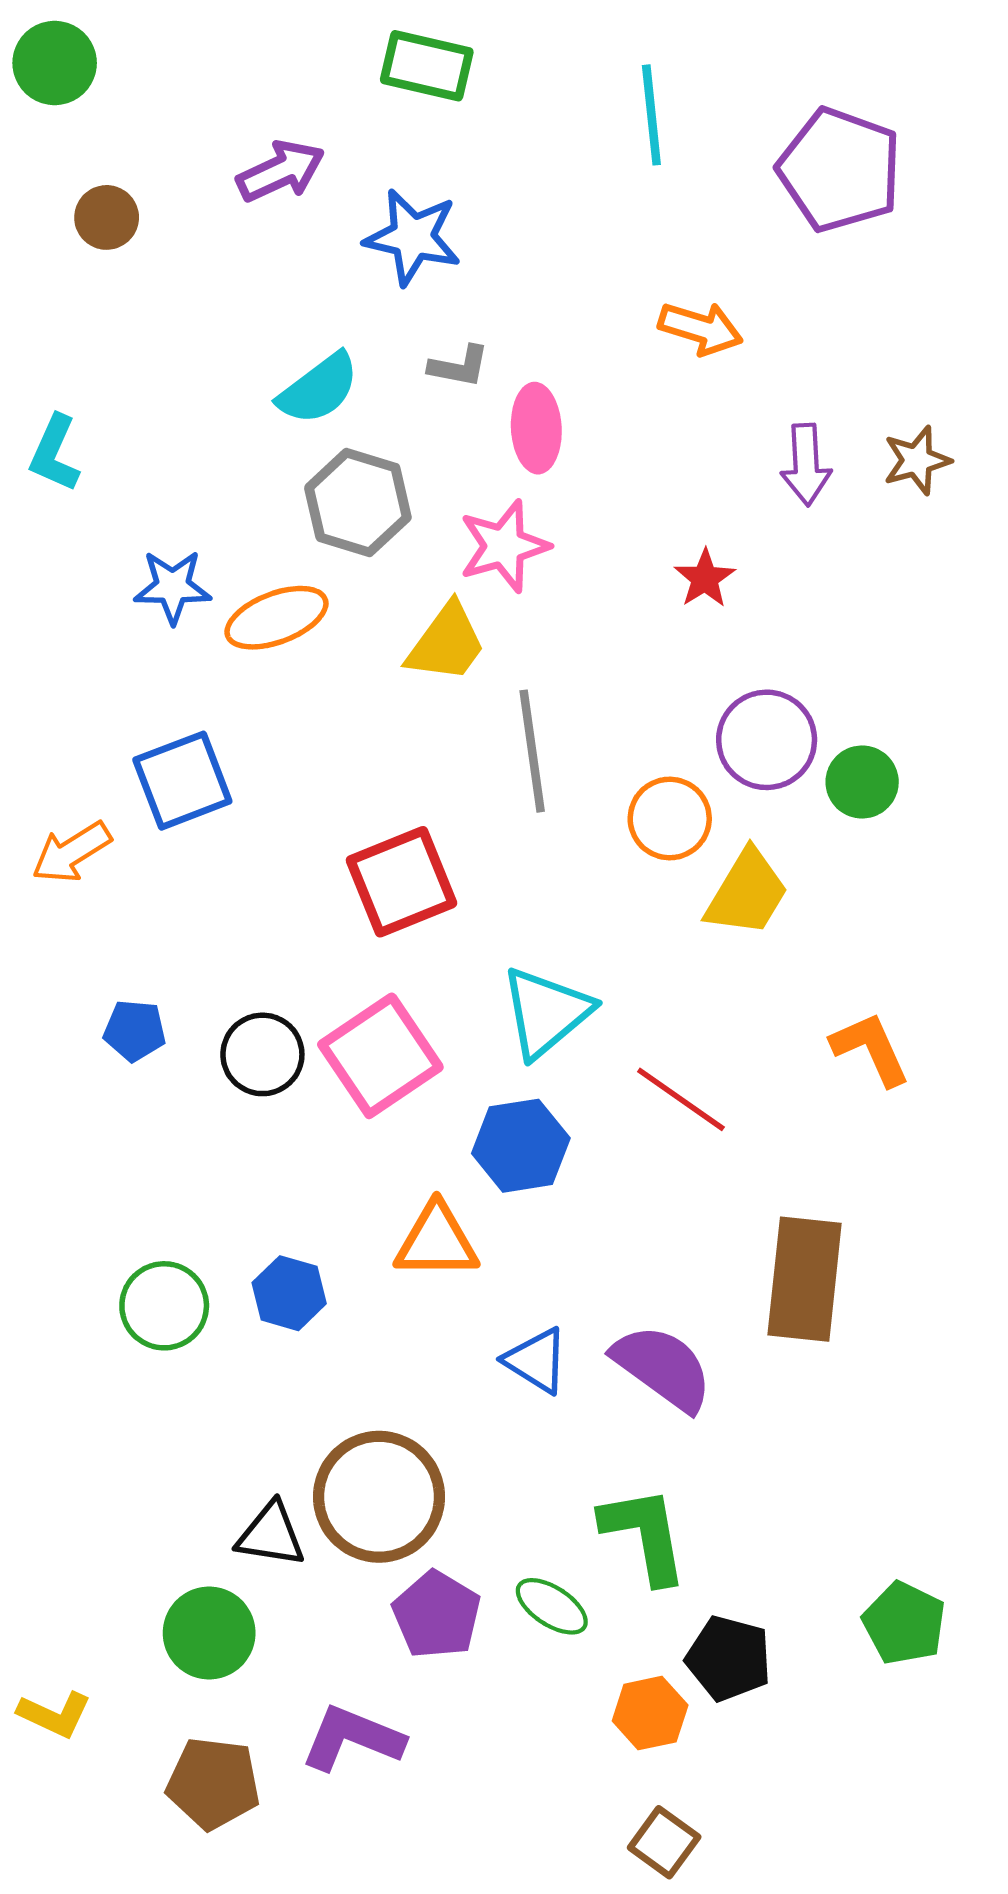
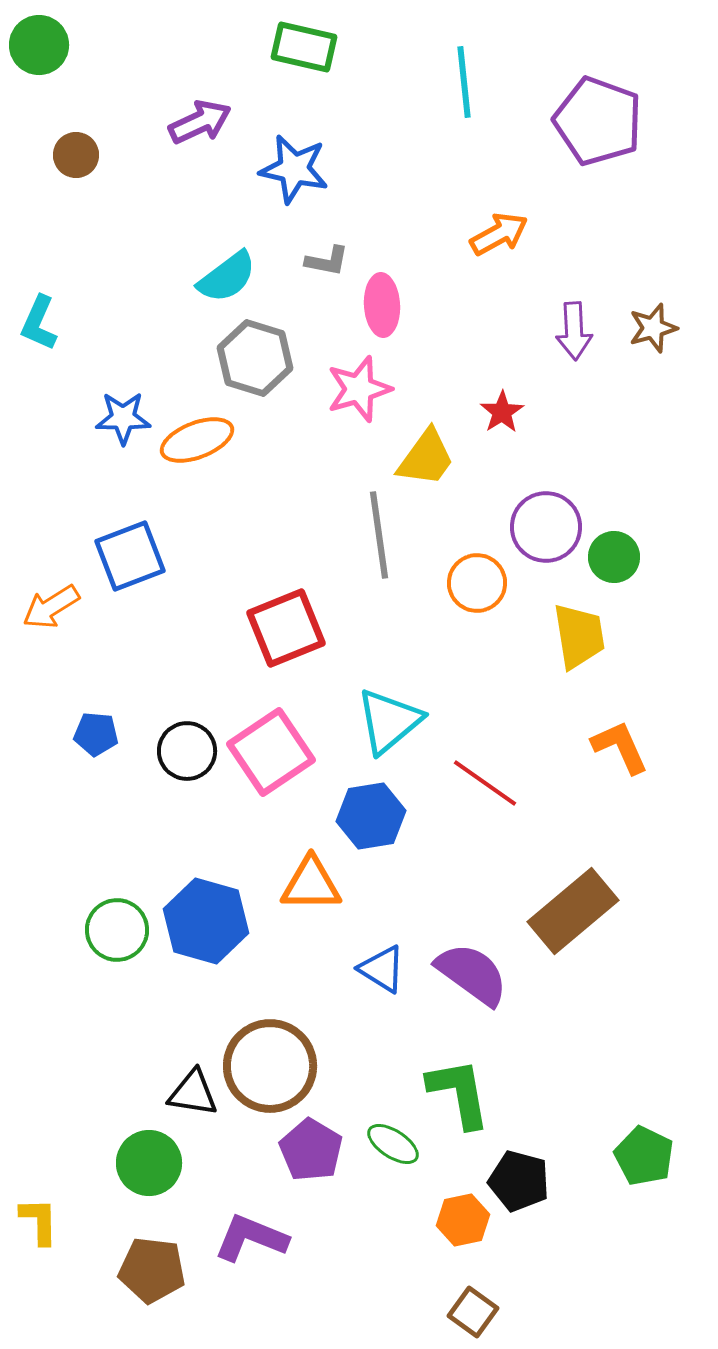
orange arrow: (701, 328) -> (499, 234), turned -46
yellow trapezoid: (446, 643) -> (426, 458), moved
yellow trapezoid: (747, 893) -> (579, 636), moved, turned -40
brown rectangle: (805, 1279) -> (573, 911), turned 44
blue hexagon: (289, 1293) -> (206, 921), size x1.6
yellow L-shape: (55, 1714) -> (39, 1221), turned -116

